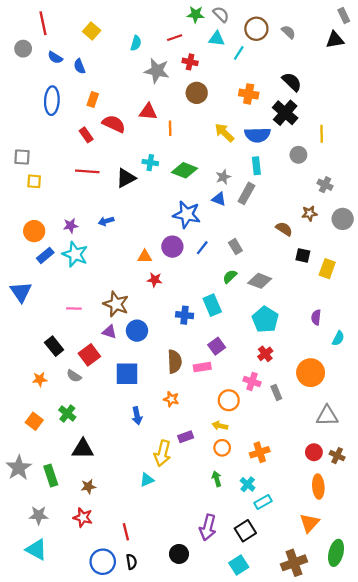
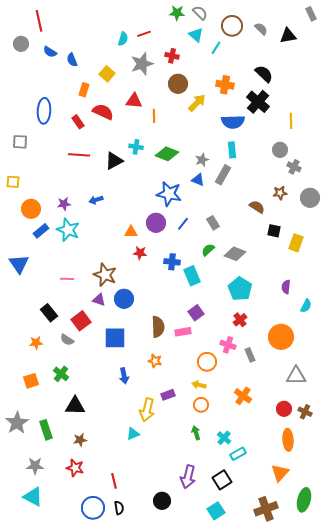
yellow square: (92, 31) -> (107, 74), moved
red line: (175, 38) -> (144, 34), moved
cyan triangle: (217, 39) -> (196, 35), turned 35
black triangle: (335, 40) -> (288, 36), moved
gray star: (157, 71) -> (142, 64), turned -30
blue ellipse: (52, 101) -> (44, 111), moved
yellow arrow: (224, 133) -> (197, 103), moved, turned 90
gray circle: (298, 155) -> (280, 150), moved
yellow square: (34, 181) -> (13, 182), moved
blue cross: (185, 315) -> (172, 262), moved
orange square: (34, 421) -> (31, 381), turned 35
orange cross: (260, 452) -> (243, 396), moved, turned -36

